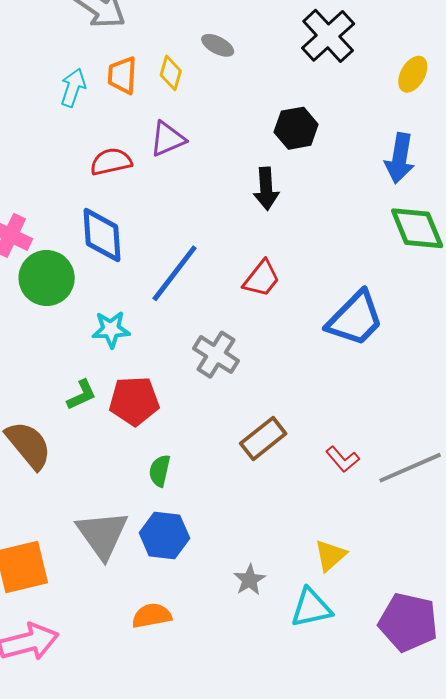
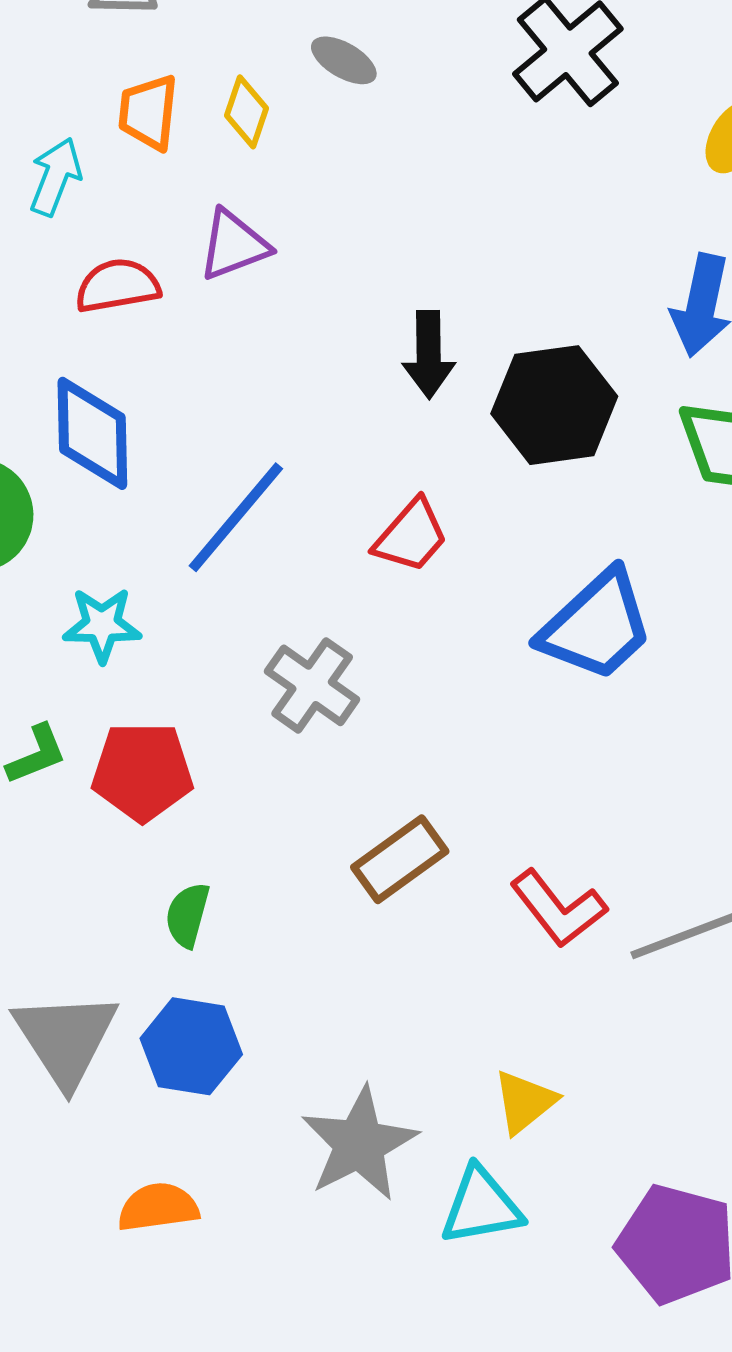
cyan arrow: (73, 88) -> (55, 177), moved
black hexagon: (296, 128) -> (554, 405), moved, size x1.4
red L-shape: (343, 459) -> (558, 908), size x1.4
gray star: (250, 580) -> (359, 1144), size x1.8

